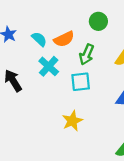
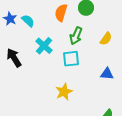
cyan semicircle: (39, 39) -> (28, 21), moved
orange semicircle: (64, 39) -> (61, 13), moved, turned 132

